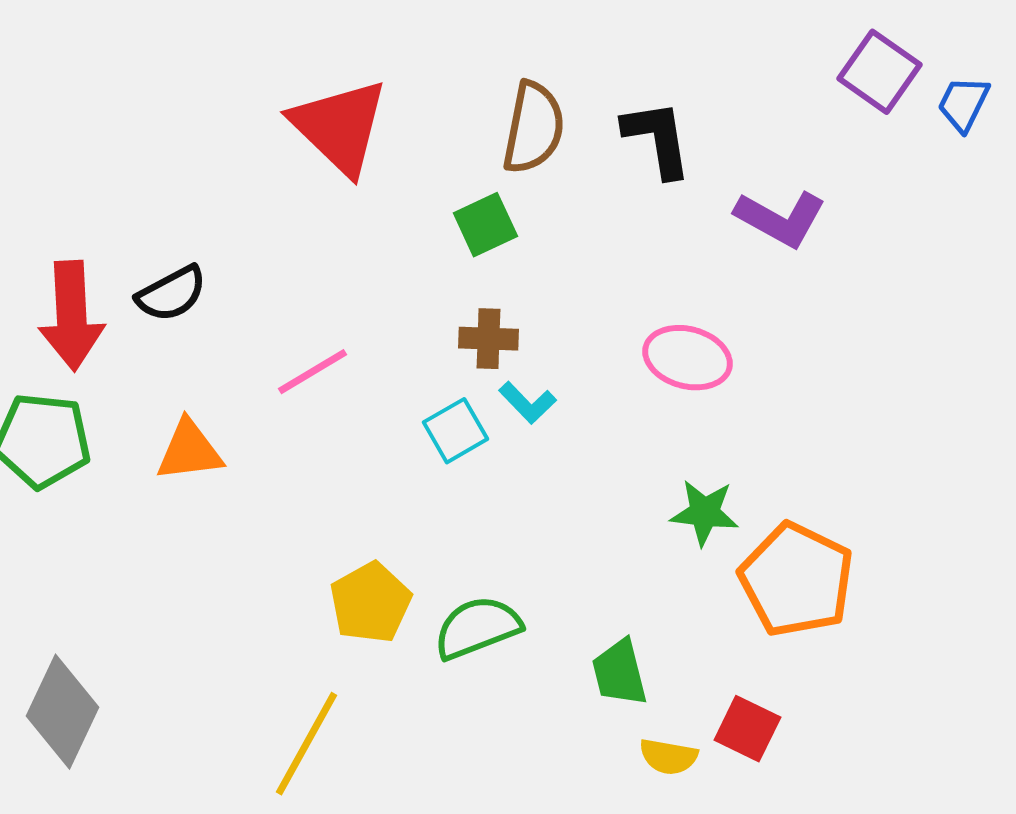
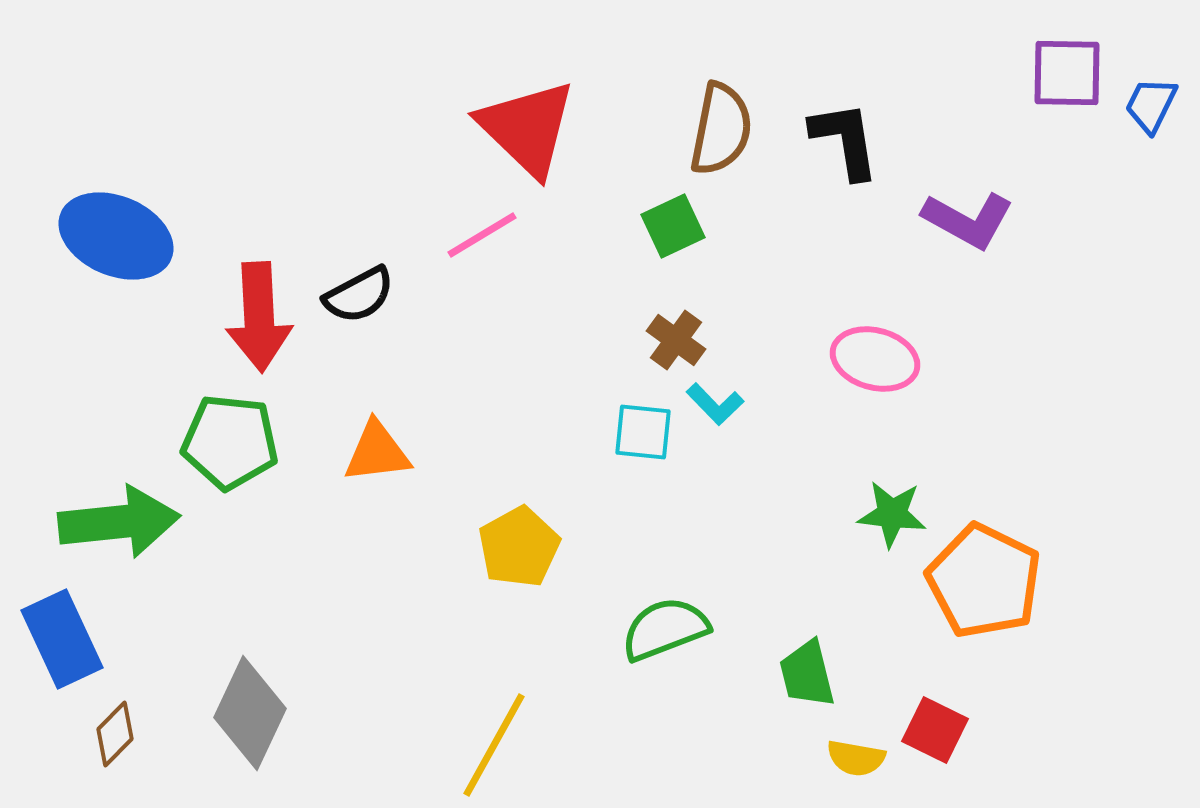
purple square: (879, 72) -> (1067, 73), turned -34
brown cross: (488, 339) -> (676, 340), turned 34
pink line: (312, 372) -> (482, 235), moved
cyan square: (455, 431) -> (643, 432), turned 36
yellow pentagon: (370, 603) -> (519, 547), moved

